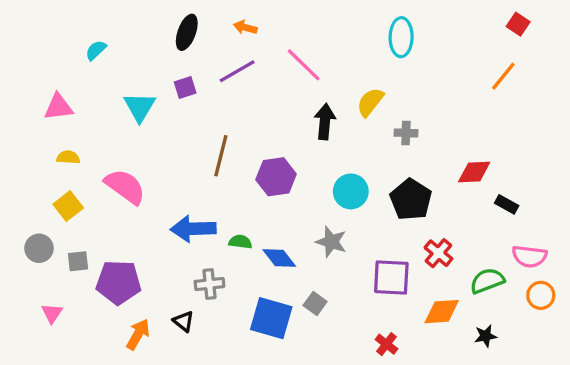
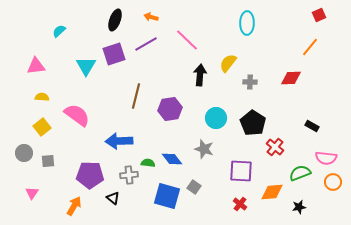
red square: (518, 24) -> (319, 15), turned 32
purple square: (185, 88) -> (114, 54), size x1.6
red diamond: (474, 172) -> (291, 78), moved
green semicircle: (240, 242) -> (148, 163), moved
red cross: (438, 253) -> (275, 147), moved
purple pentagon: (119, 282) -> (90, 175), moved
orange arrow: (138, 334) -> (74, 206), moved
red cross: (386, 344) -> (240, 204), moved

